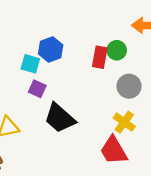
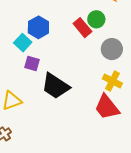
red rectangle: (100, 57) -> (82, 28), turned -42
cyan square: (30, 64) -> (23, 43), turned 36

